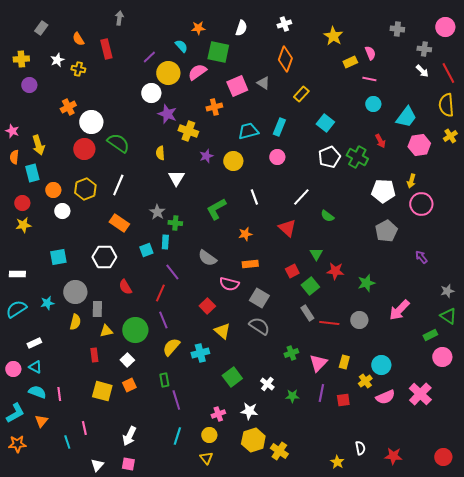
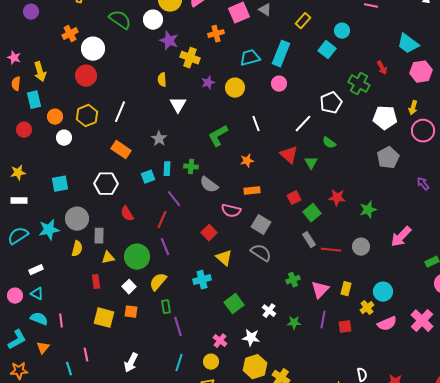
cyan circle: (373, 104) -> (342, 31), moved
cyan trapezoid: (406, 117) -> (408, 44), turned 90
cyan rectangle: (279, 127) -> (281, 54), size x1.4
green semicircle: (118, 143) -> (120, 20), moved
white pentagon: (329, 157) -> (331, 103), moved
green cross: (175, 223) -> (191, 167), moved
yellow star: (23, 225) -> (18, 173), moved
green triangle: (316, 254) -> (311, 163), moved
cyan star: (47, 303) -> (49, 230), size x1.5
yellow semicircle: (171, 347) -> (158, 282), moved
orange square: (129, 385) -> (131, 312), turned 32
pink cross: (218, 414) -> (220, 341), turned -32

